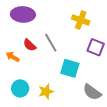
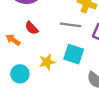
gray line: (51, 43) -> (71, 25), moved, turned -54
yellow star: (46, 91) -> (47, 62), moved

